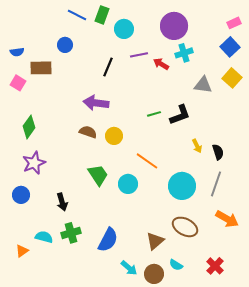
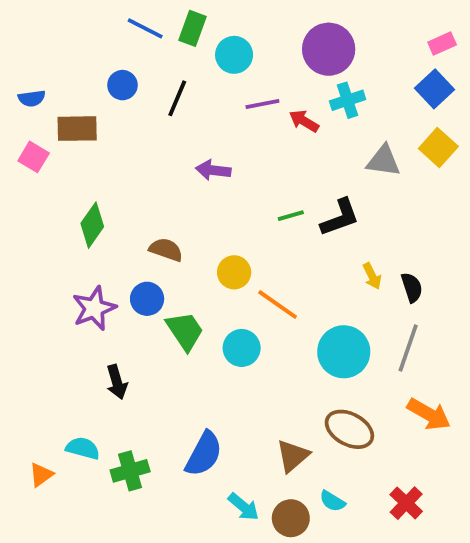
black line: (108, 67) -> (177, 98), moved
purple arrow: (96, 103) -> (213, 170), moved, size x0.7
green diamond: (29, 127) -> (92, 225), moved
yellow circle: (114, 136) -> (234, 272), moved
purple star: (34, 163) -> (94, 308), moved
blue circle: (21, 195) -> (147, 299), moved
green cross: (71, 233) -> (130, 471), moved

